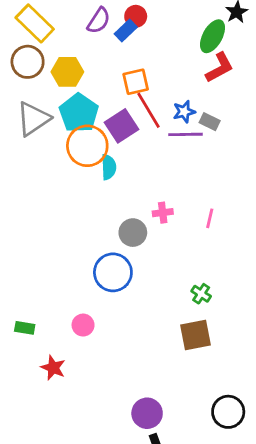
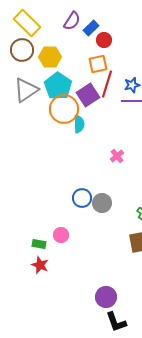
red circle: (136, 16) -> (104, 40), moved
red line: (148, 110) -> (107, 84), turned 48
pink cross: (163, 213) -> (117, 156), turned -32
gray circle: (133, 233) -> (102, 203), moved
blue circle: (113, 272) -> (82, 198), size x0.7
green rectangle: (25, 328) -> (39, 244), moved

